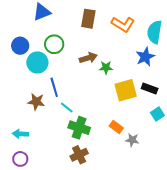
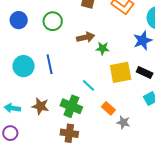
cyan circle: (37, 62) -> (24, 66), moved
brown star: (36, 102) -> (40, 106), moved
cyan line: (67, 108) -> (88, 85), moved
brown cross: (79, 155) -> (69, 133), turned 30

